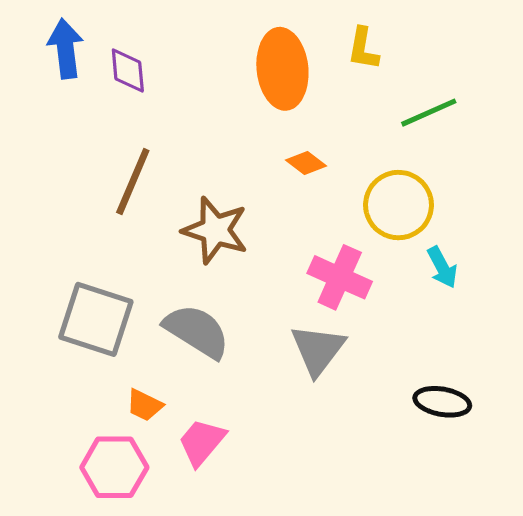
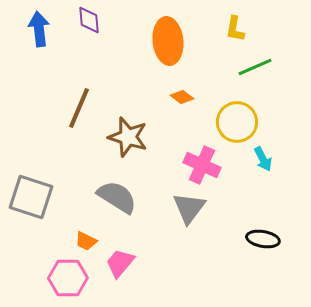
yellow L-shape: (363, 49) -> (235, 29), moved
purple diamond: (128, 71) -> (89, 20), moved
gray square: (96, 319) -> (31, 197), moved

